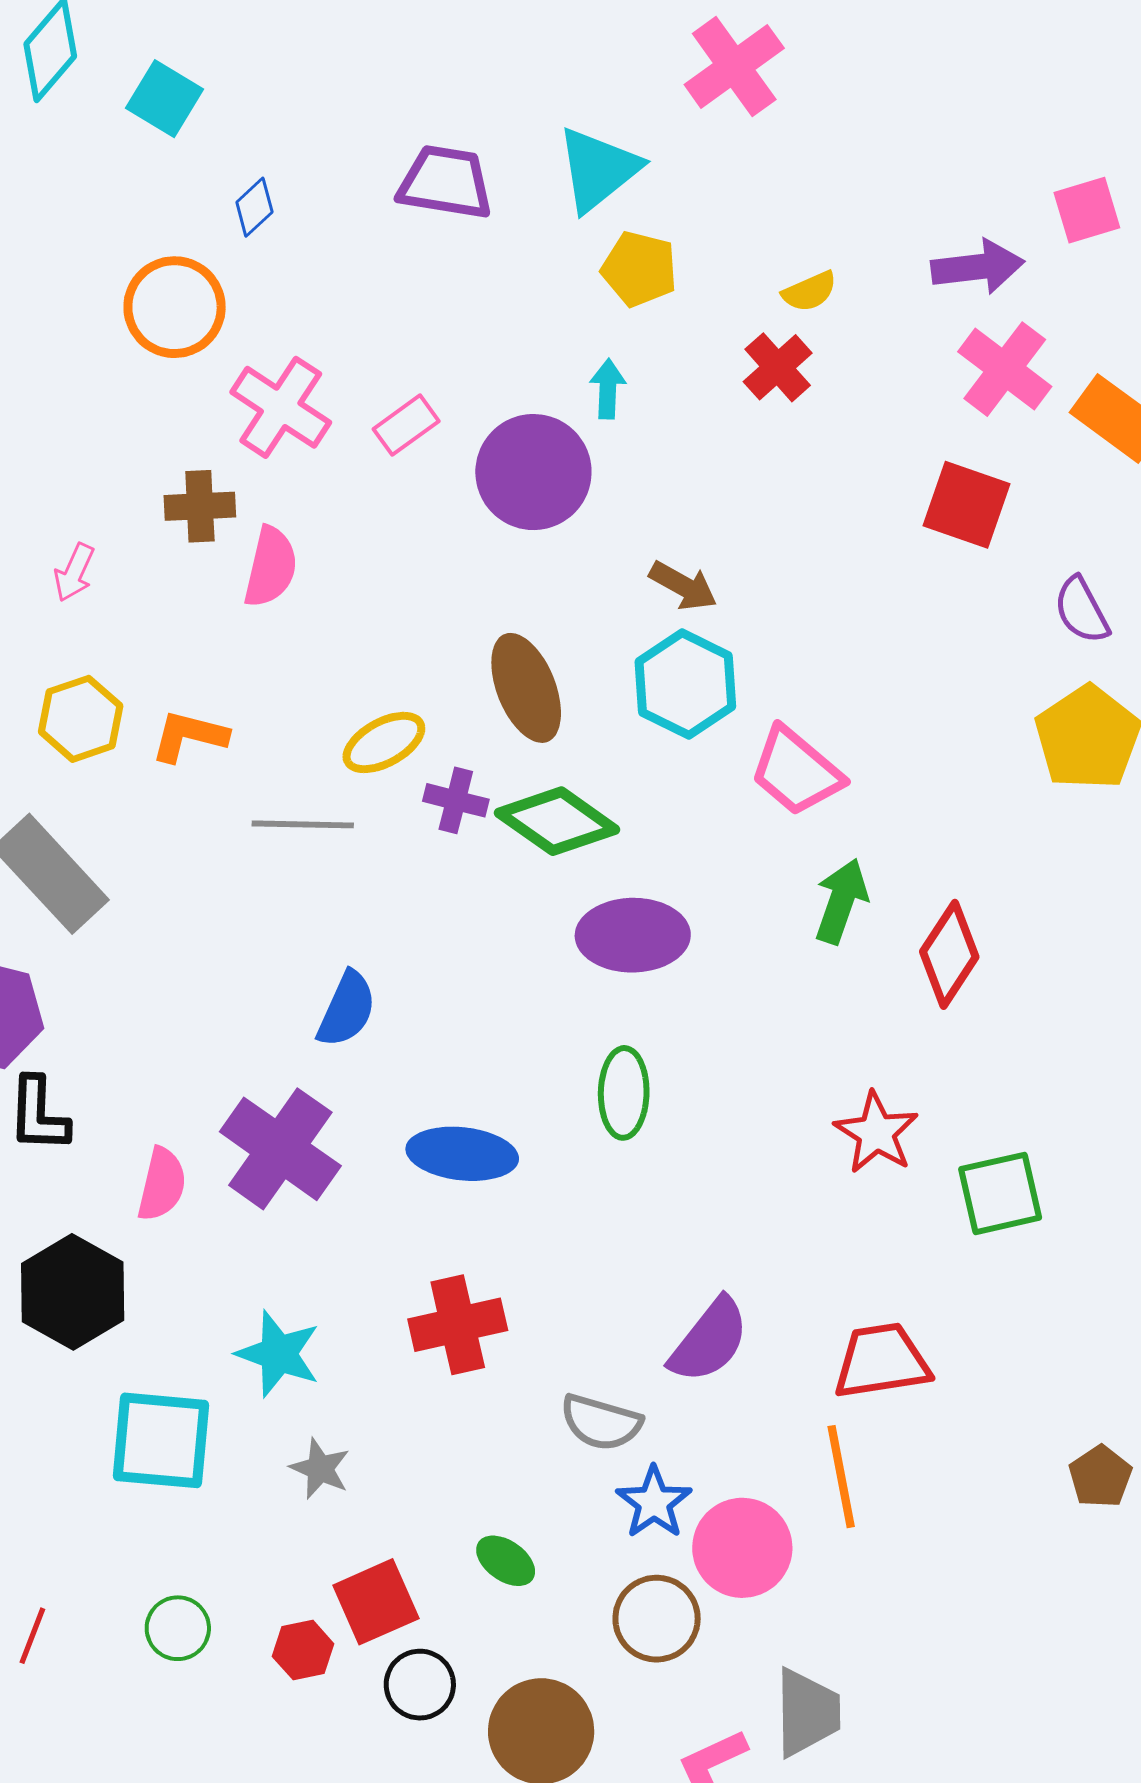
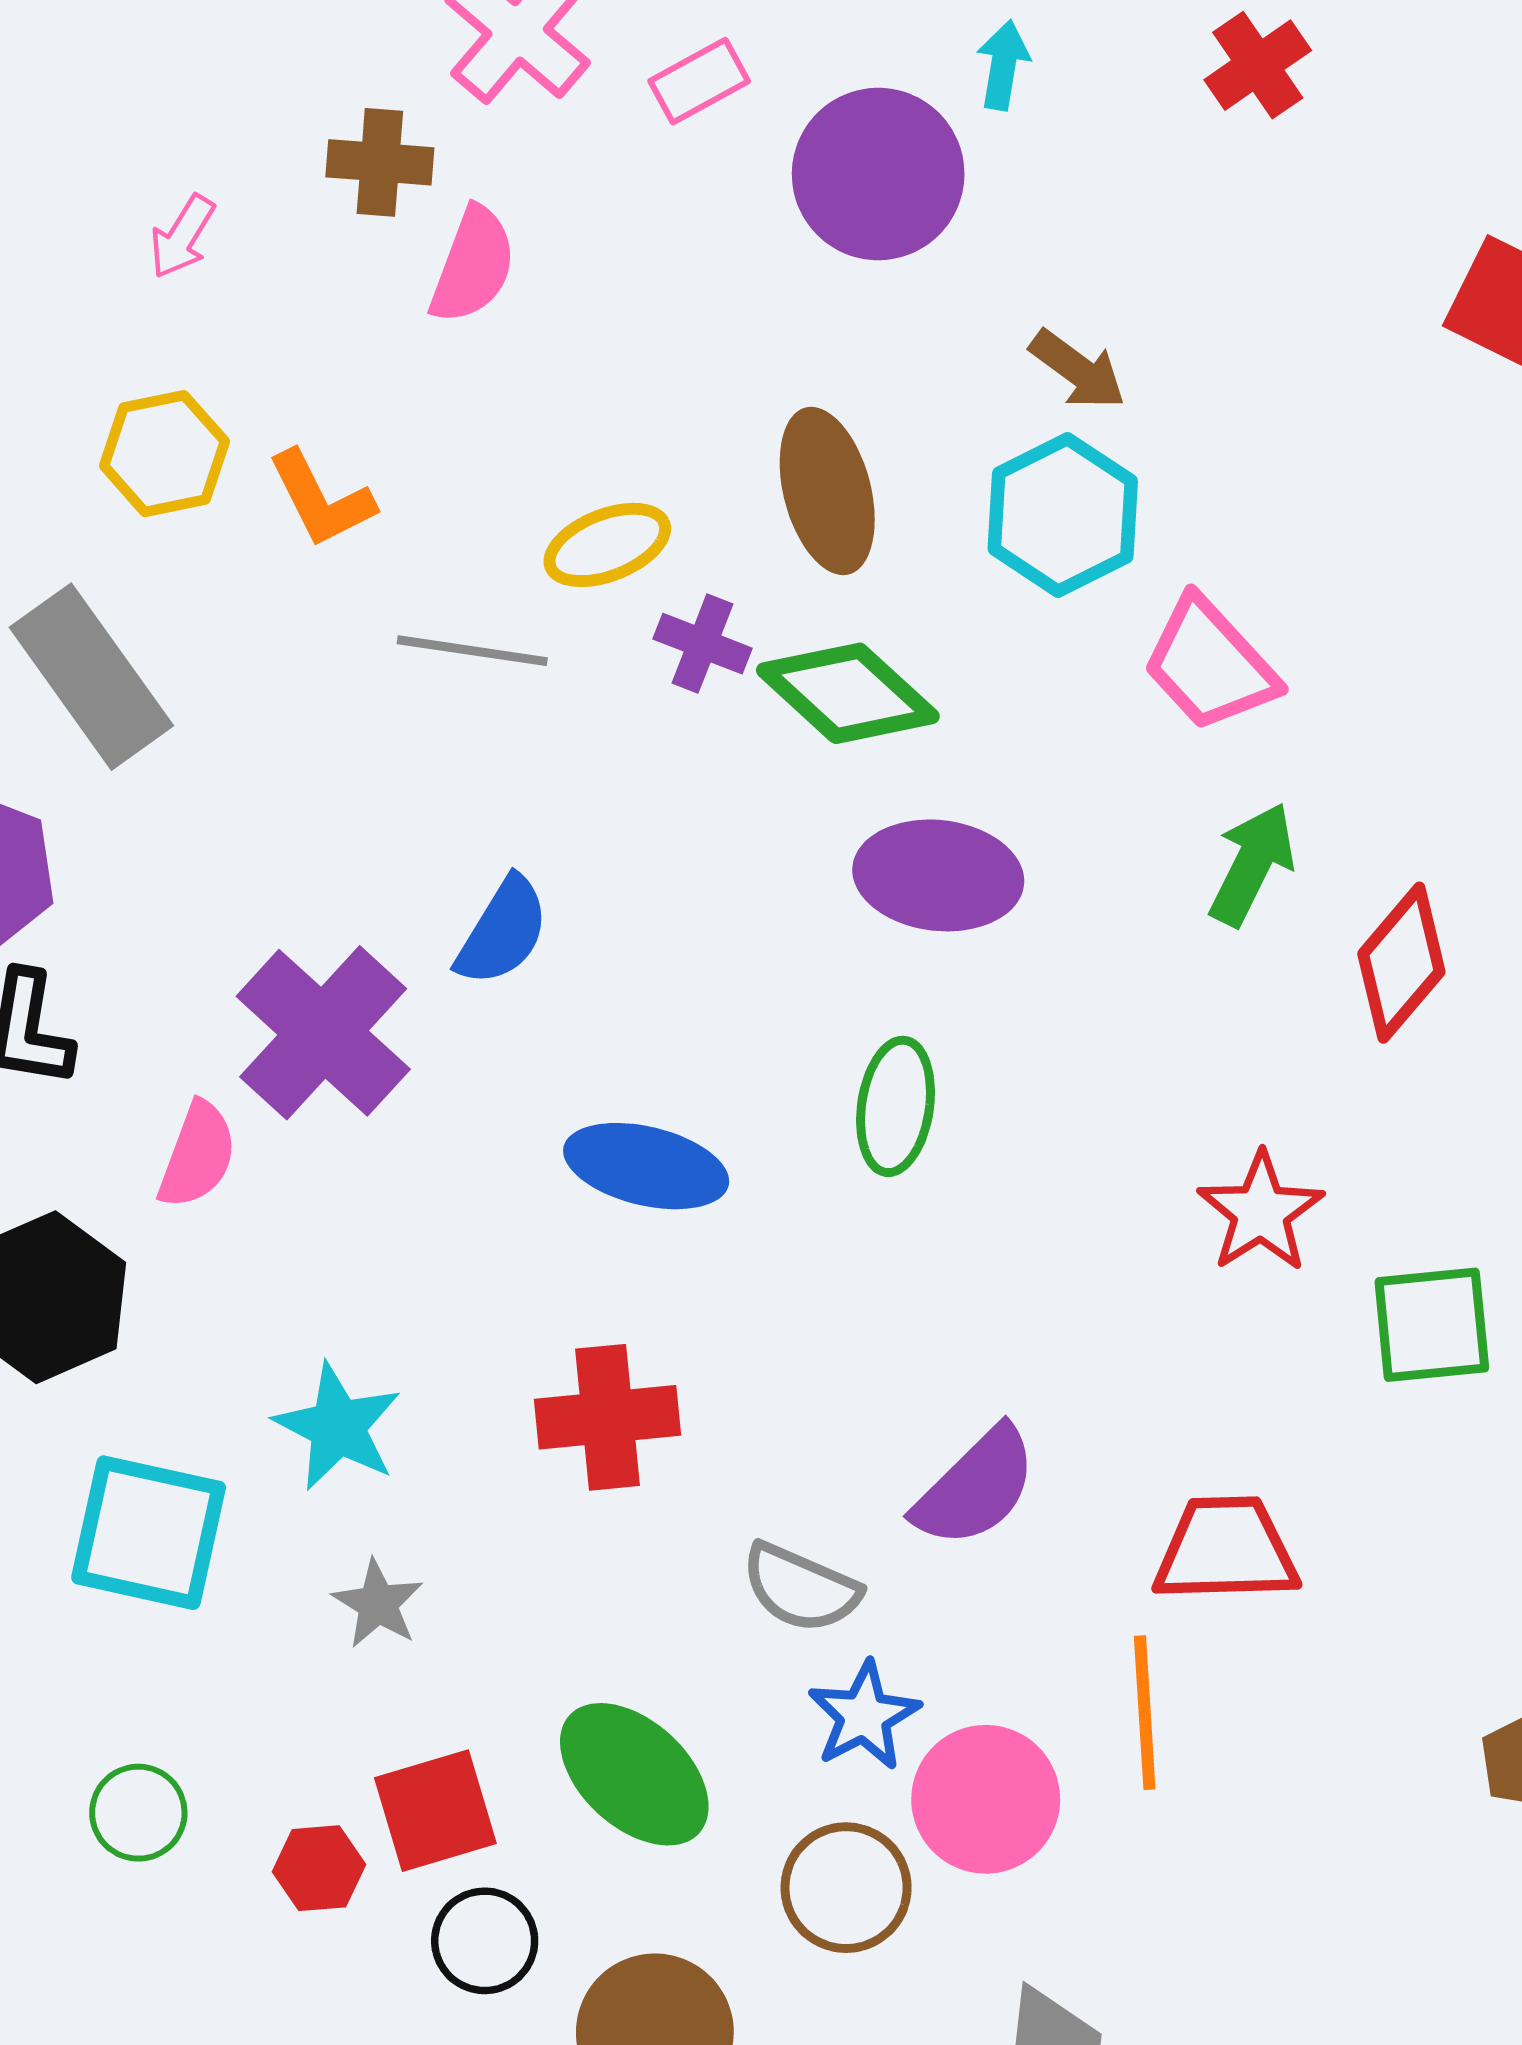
orange L-shape: (189, 736) -> (321, 499), turned -138
purple cross: (280, 1149) -> (323, 1033), moved
green ellipse: (506, 1561) -> (634, 1774), size x1.8

